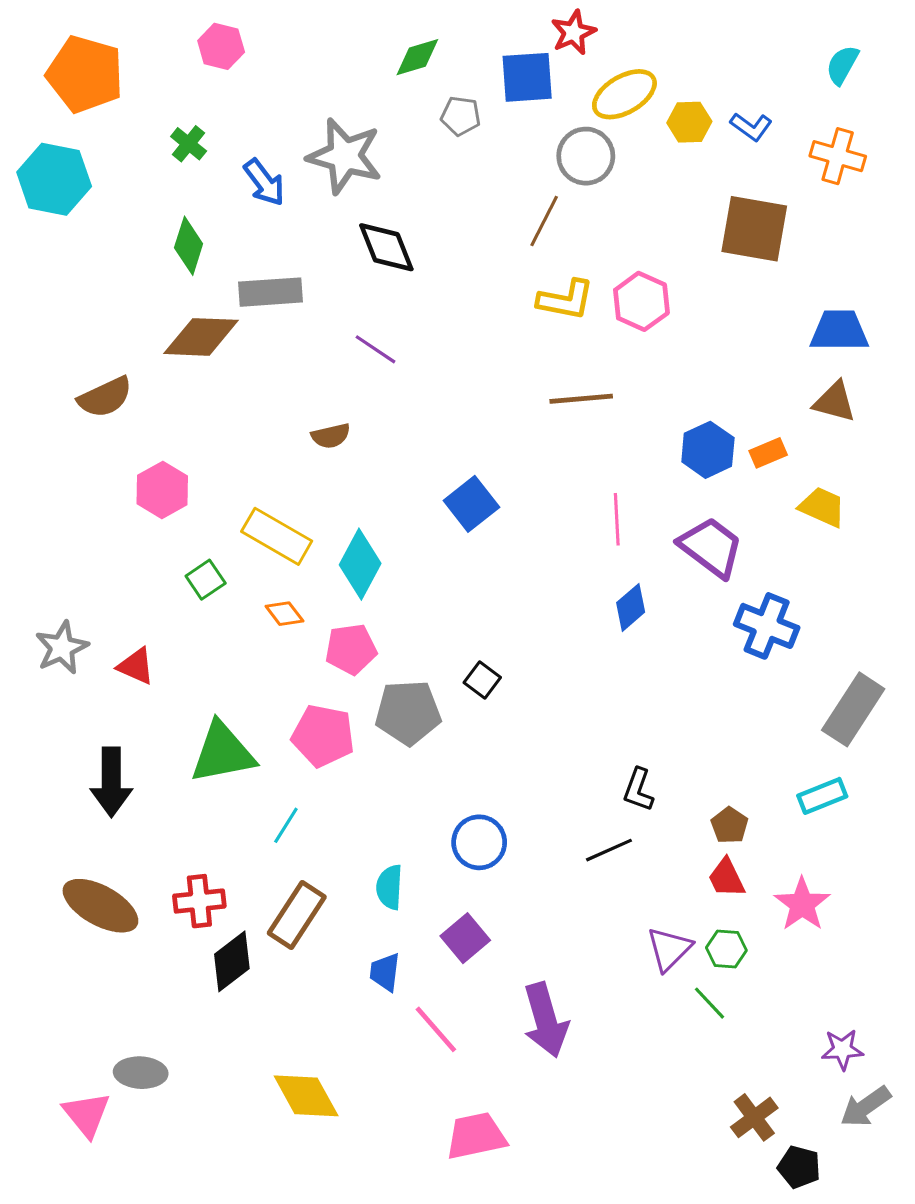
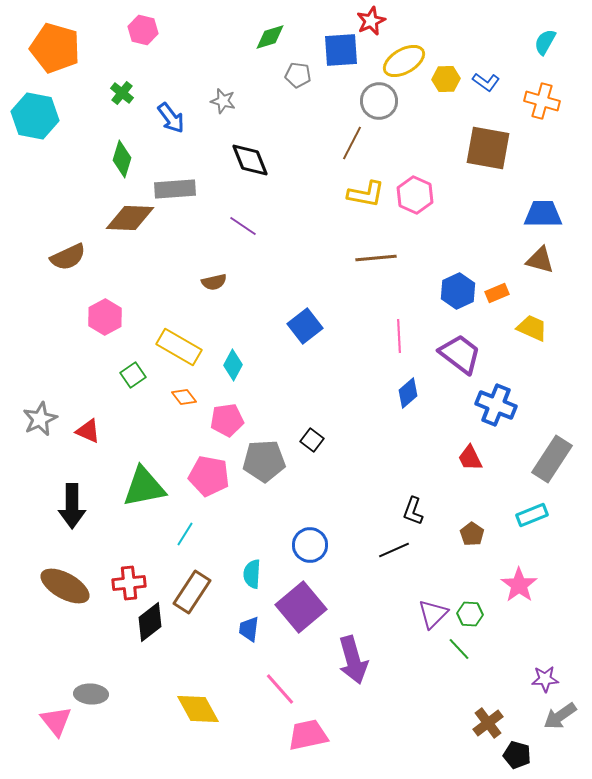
gray star: (345, 156) -> (223, 101), size x0.5
cyan diamond: (360, 564) -> (233, 365), size x0.7
red trapezoid: (726, 878) -> (470, 458), moved
purple square: (465, 938) -> (301, 607), size x1.6
pink line: (436, 1029) -> (280, 689), moved

